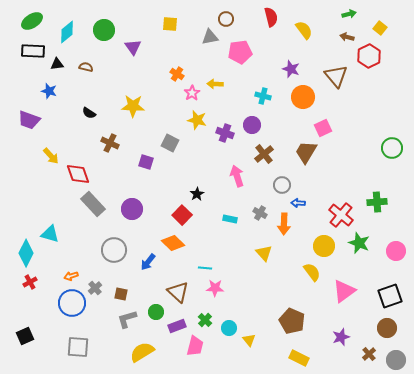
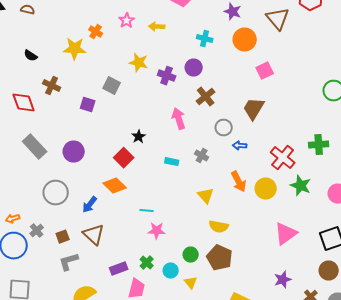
orange cross: (177, 74) -> (96, 32), moved
pink star: (192, 93) -> (127, 21), moved
brown trapezoid: (306, 152) -> (254, 109), moved
red diamond: (78, 174) -> (24, 103), moved
orange arrow: (284, 224) -> (239, 182), moved, turned -30
yellow semicircle: (312, 272) -> (219, 227), moved, turned 138
brown triangle: (178, 292) -> (94, 235), moved
brown square: (121, 294) -> (63, 237), turned -32
green circle: (156, 312) -> (191, 255), moved
brown pentagon: (292, 321) -> (220, 258), moved

